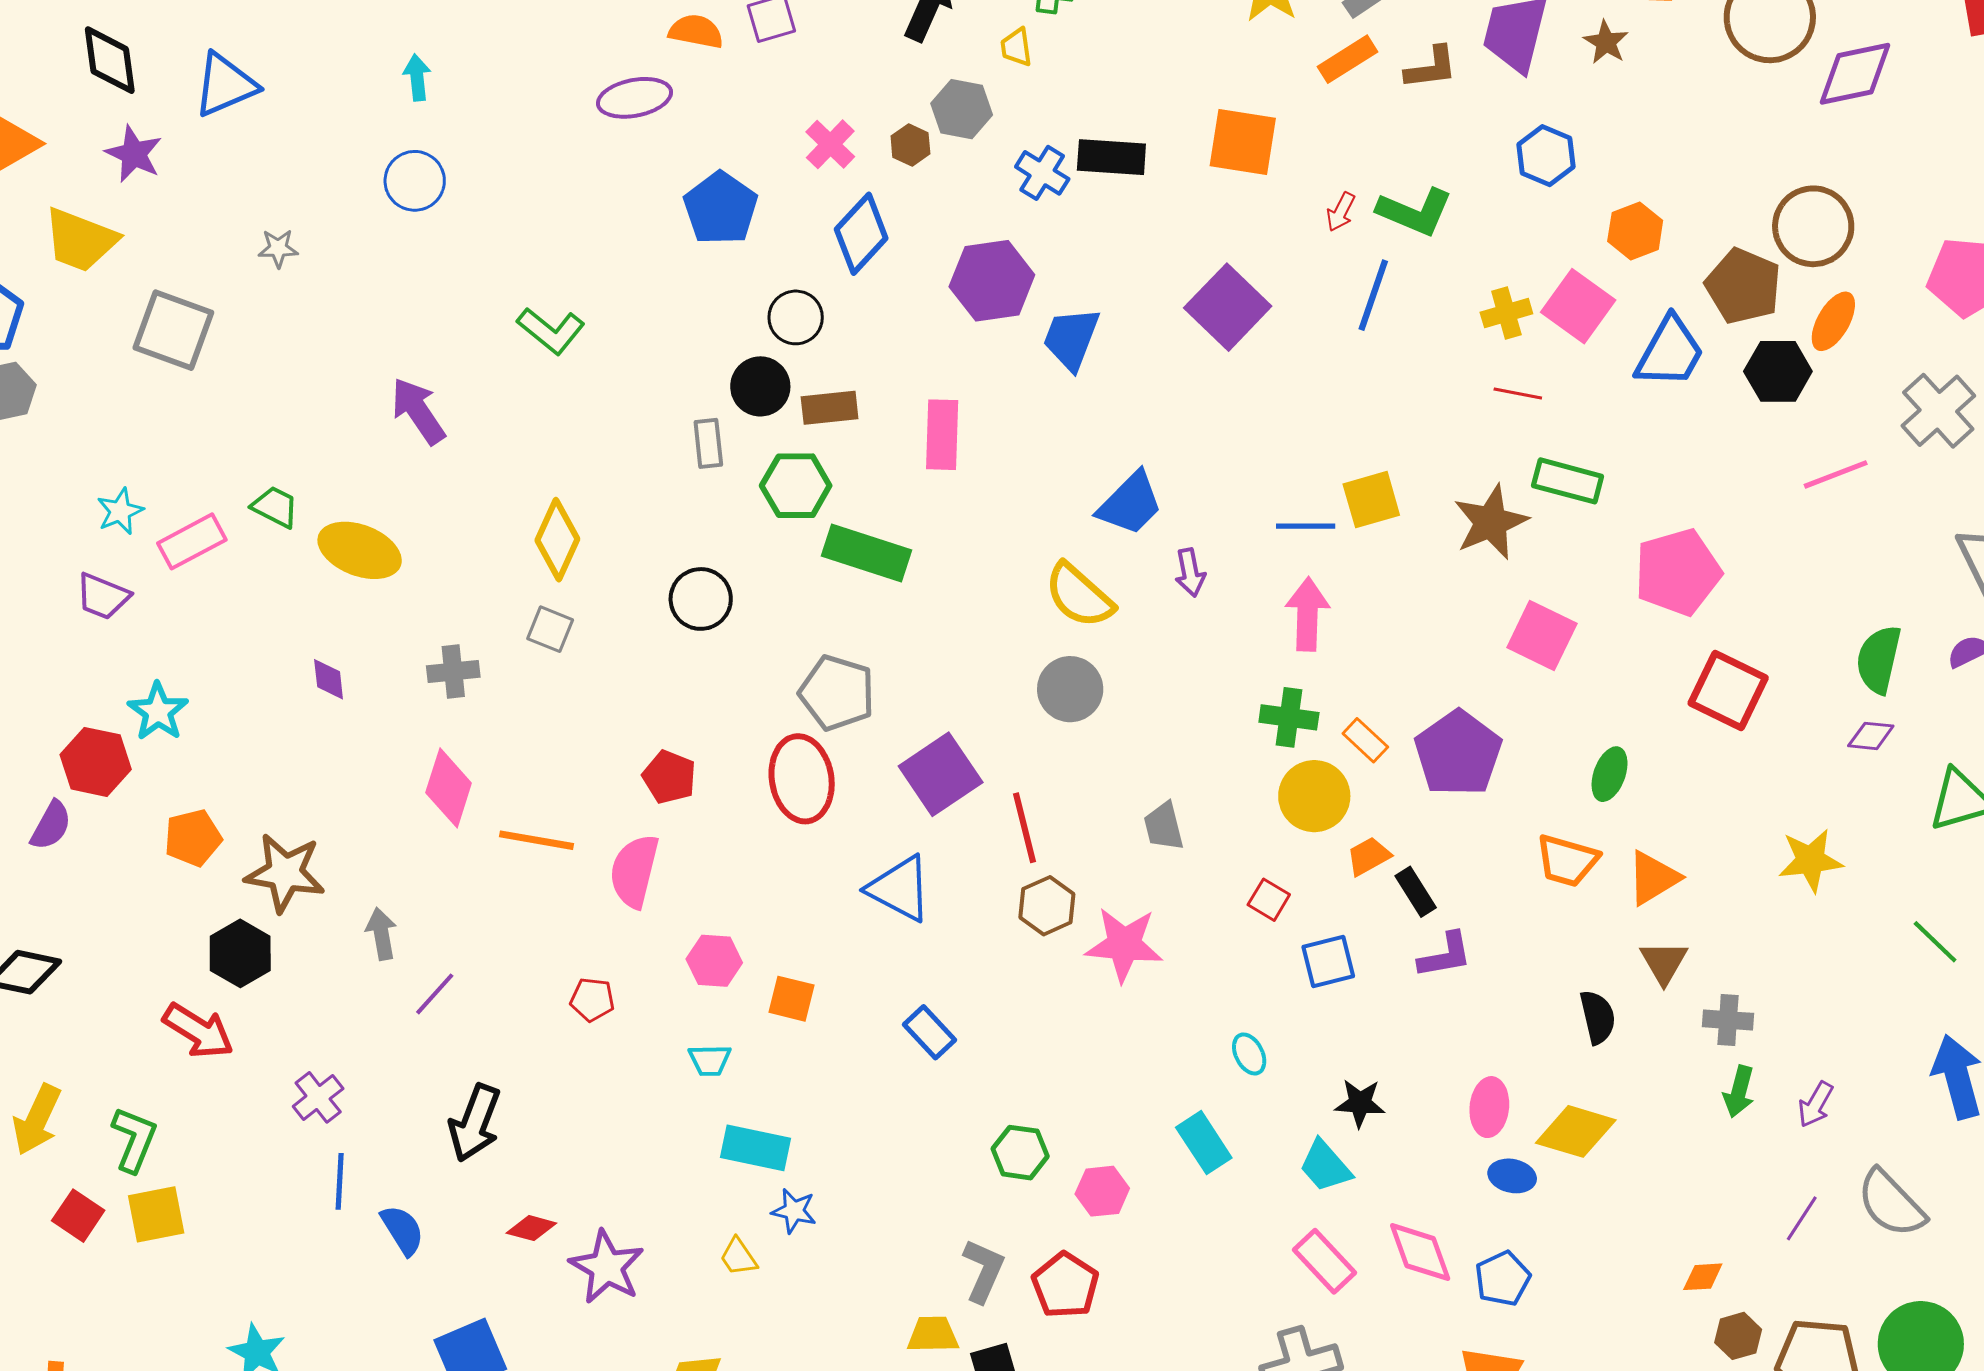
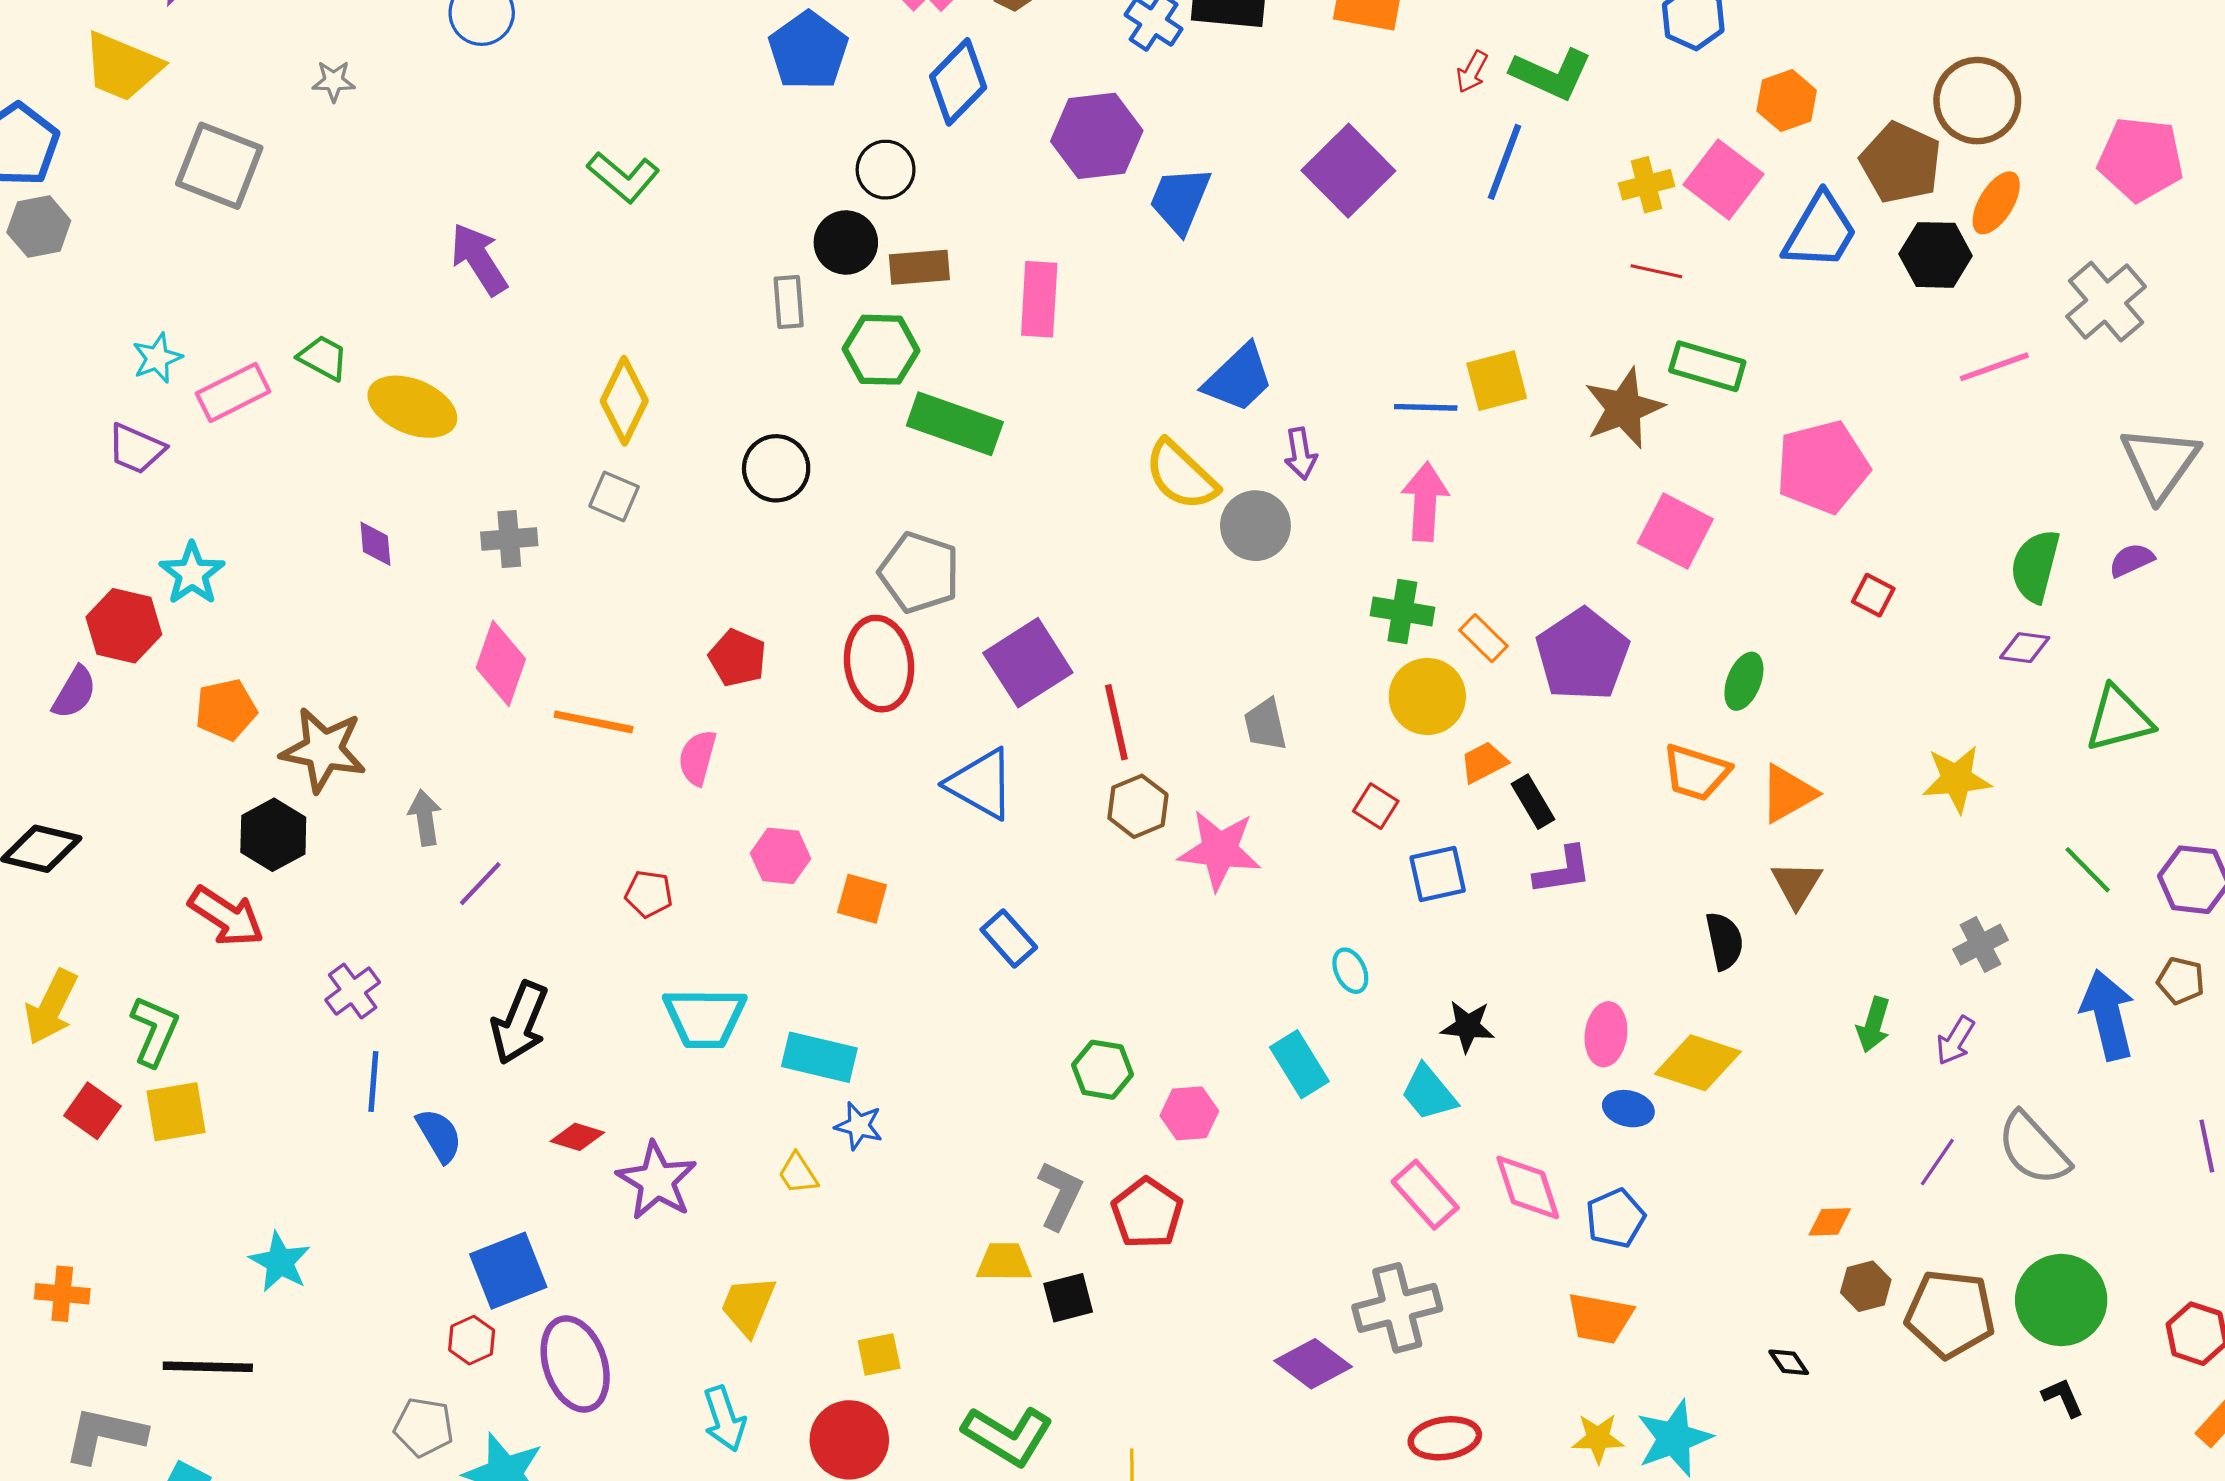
gray circle: (1070, 689) -> (1255, 526), moved
red square: (1728, 691) -> (1873, 595), size x0.5
pink semicircle: (634, 871) -> (697, 758), size x0.7
gray cross: (1728, 1020) -> (1981, 945), moved, turned -33
cyan trapezoid: (710, 1060) -> (705, 1018), moved, size x1.8

